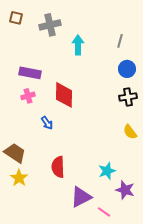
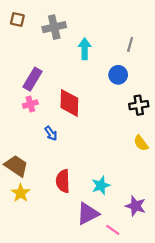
blue circle: (127, 69) -> (118, 75), moved
purple rectangle: (30, 73) -> (33, 79), turned -70
cyan star: (107, 171) -> (101, 185), moved

